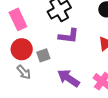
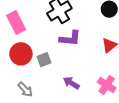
gray arrow: (24, 72) -> (25, 90), moved
purple arrow: (68, 78) -> (71, 83), size x0.7

